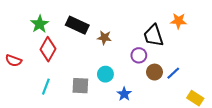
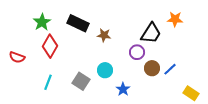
black trapezoid: (153, 36) -> (151, 33), turned -130
gray square: (80, 86) -> (81, 81), turned 30

